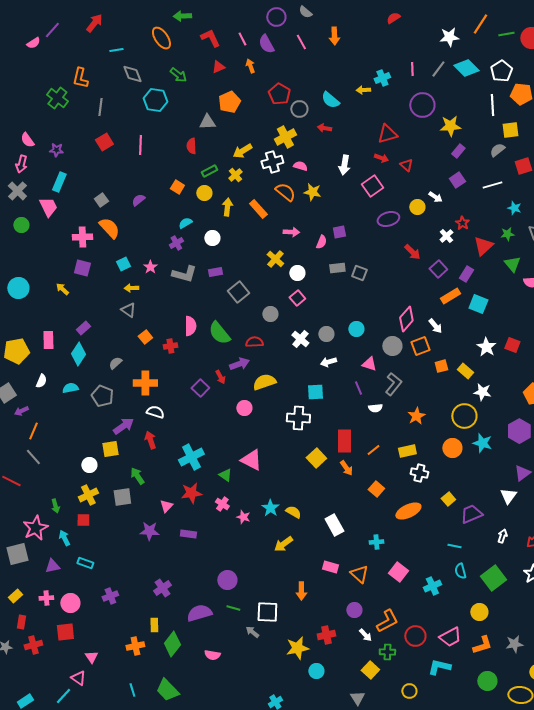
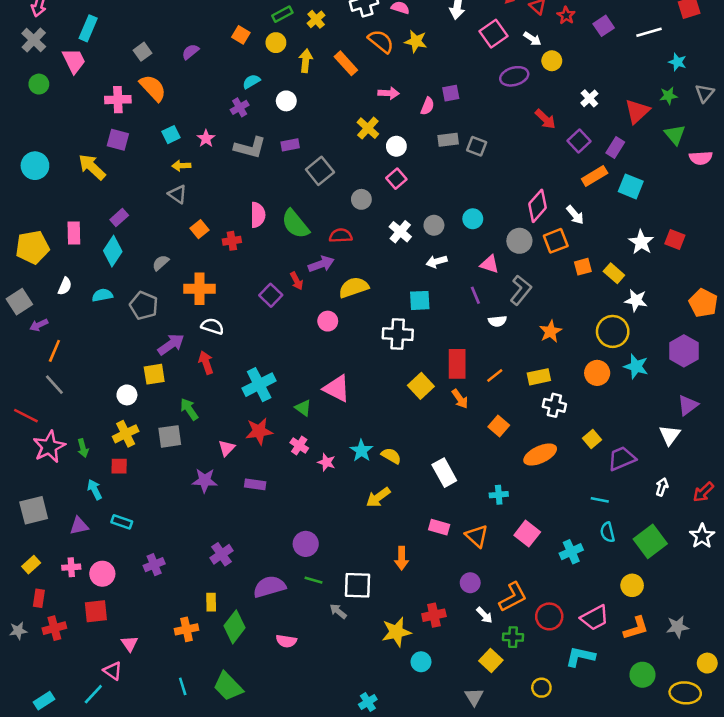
white arrow: (435, 197) -> (532, 39), moved
red star: (462, 223) -> (566, 15), moved
yellow arrow: (62, 289) -> (92, 167), size x1.6
pink star: (35, 528) -> (49, 447), moved

